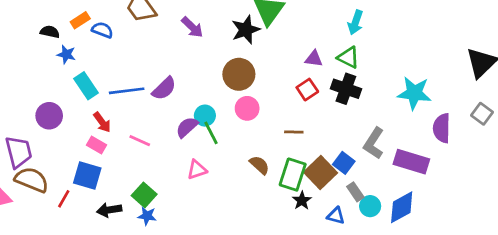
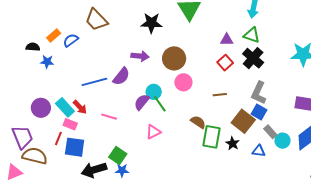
purple arrow: (192, 27) -> (140, 56), moved, turned -30
blue semicircle: (102, 30) -> (71, 40), turned -49
black star: (246, 30) -> (151, 23), moved, turned 30
cyan rectangle: (86, 86) -> (65, 107), moved
black cross: (346, 89) -> (253, 58), turned 30
gray L-shape: (374, 143) -> (259, 93), moved
pink rectangle: (97, 145) -> (70, 124), moved
green rectangle: (293, 175) -> (211, 137), moved
red line: (64, 199) -> (58, 138), moved
black arrow: (109, 210) -> (94, 170), size x1.4

